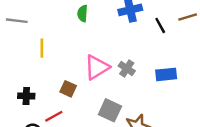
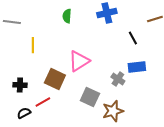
black line: (160, 25) -> (133, 38), moved
gray cross: (127, 68) -> (118, 79), moved
brown square: (68, 89) -> (55, 79), size x1.5

